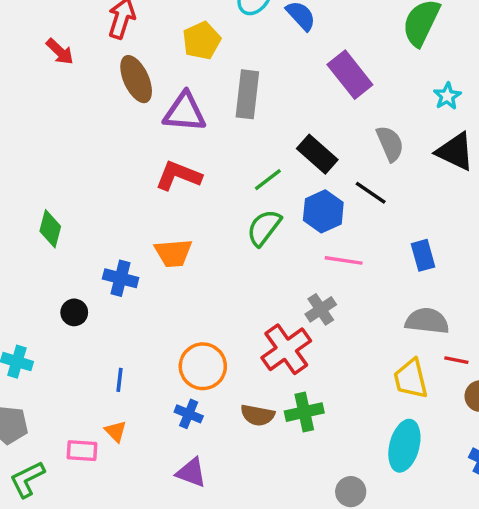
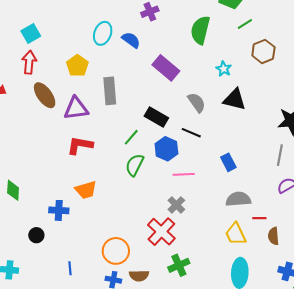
brown semicircle: (258, 415) -> (139, 276), moved

